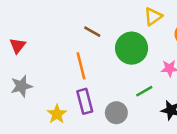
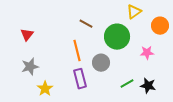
green line: (144, 91) -> (127, 84), moved
gray circle: (116, 113) -> (101, 63), moved
yellow star: (57, 114) -> (45, 89), moved

